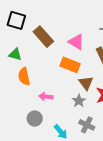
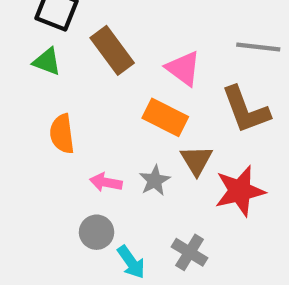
green triangle: (15, 54) -> (47, 62), moved
gray star: (79, 101) -> (155, 180), moved
gray circle: (35, 119) -> (97, 232), moved

